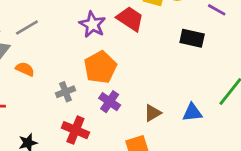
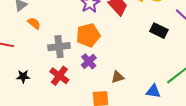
gray cross: (66, 92) -> (59, 47), size x1.5
blue triangle: (192, 112) -> (153, 91), moved

